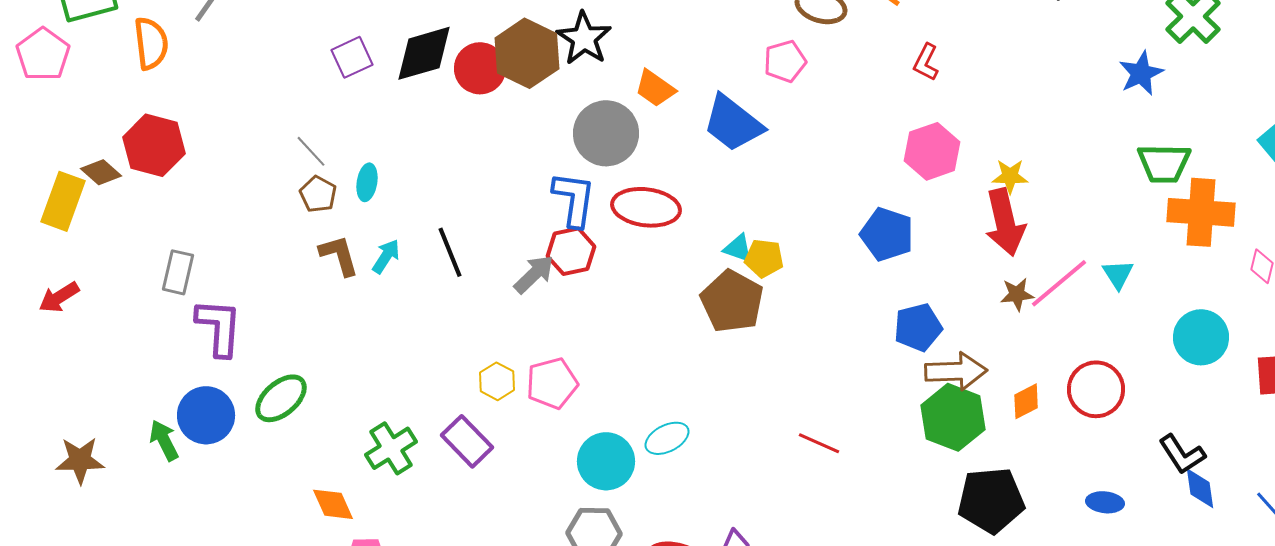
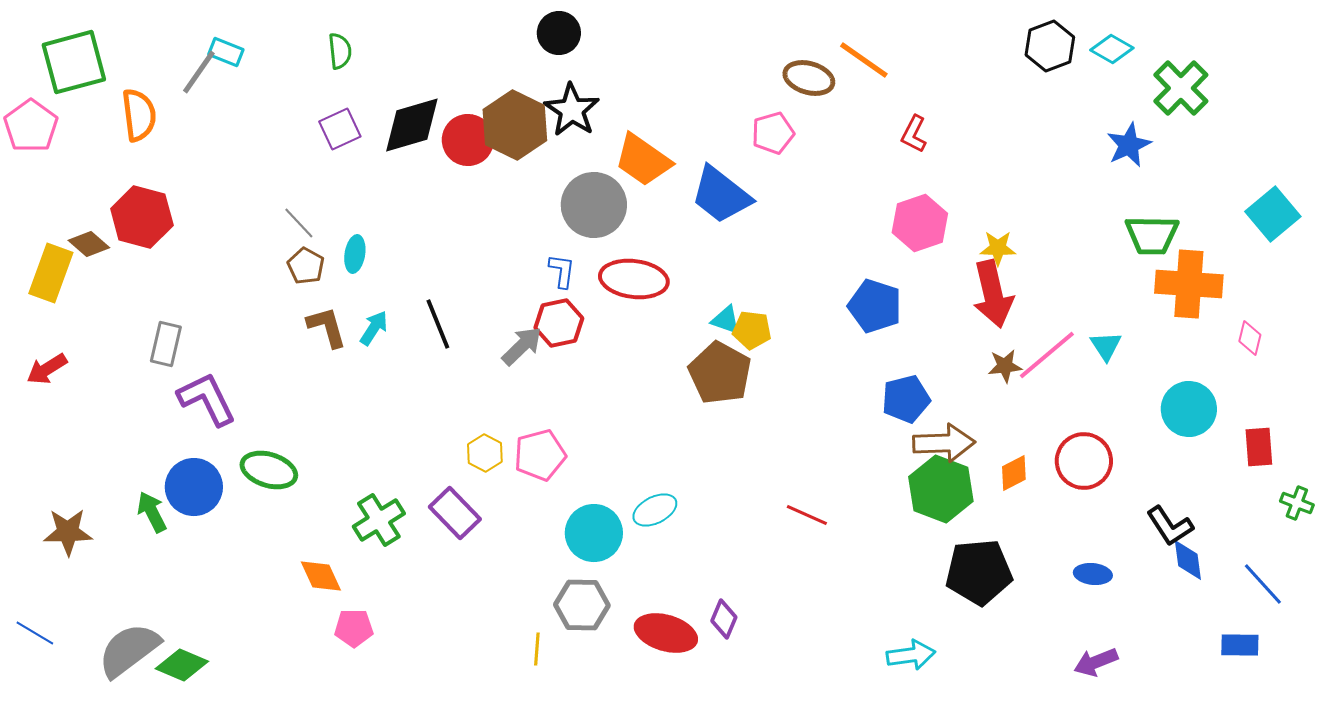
orange trapezoid: (655, 88) -> (643, 160), size x1.4
blue L-shape: (574, 199) -> (562, 271), size x0.6
purple L-shape: (219, 327) -> (207, 399), turned -30
green ellipse: (281, 398) -> (269, 470), turned 58

